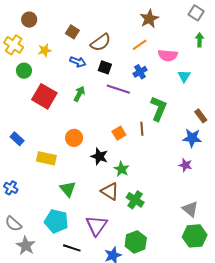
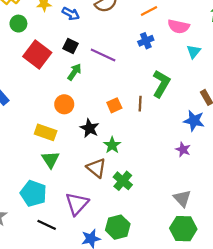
blue arrow: (78, 62) -> (71, 14), moved
black square: (105, 67) -> (71, 46), moved
purple line: (118, 89) -> (103, 55), moved
green arrow: (79, 94) -> (74, 72), moved
yellow rectangle: (46, 158) -> (46, 132), moved

